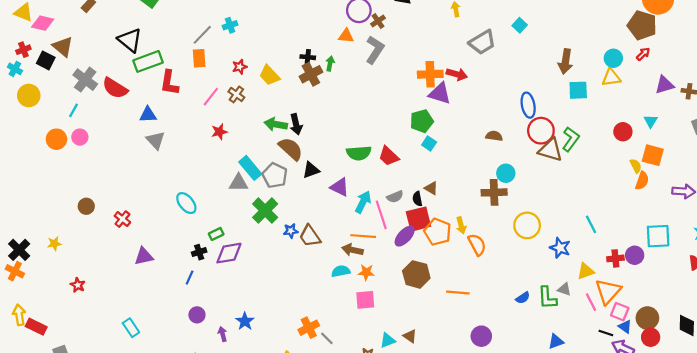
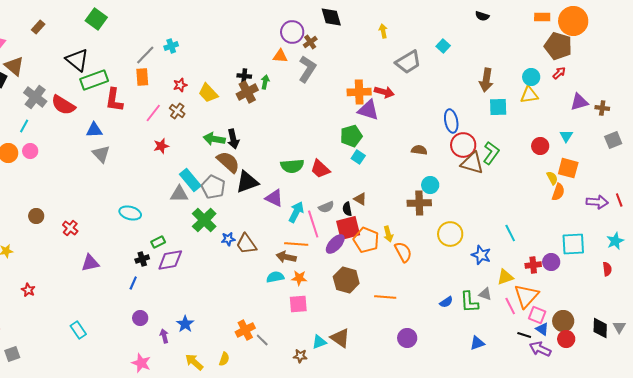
black triangle: (311, 170) -> (247, 182), size x1.4
cyan ellipse: (186, 203) -> (130, 213), turned -35
brown triangle: (410, 336) -> (340, 338), size x1.5

